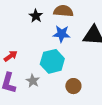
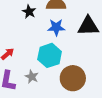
brown circle: (73, 86) -> (73, 78), size x1.6

